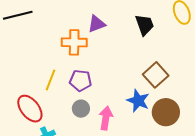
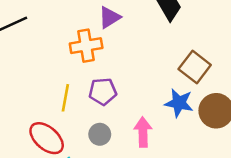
gray circle: (81, 109) -> (100, 134), moved

